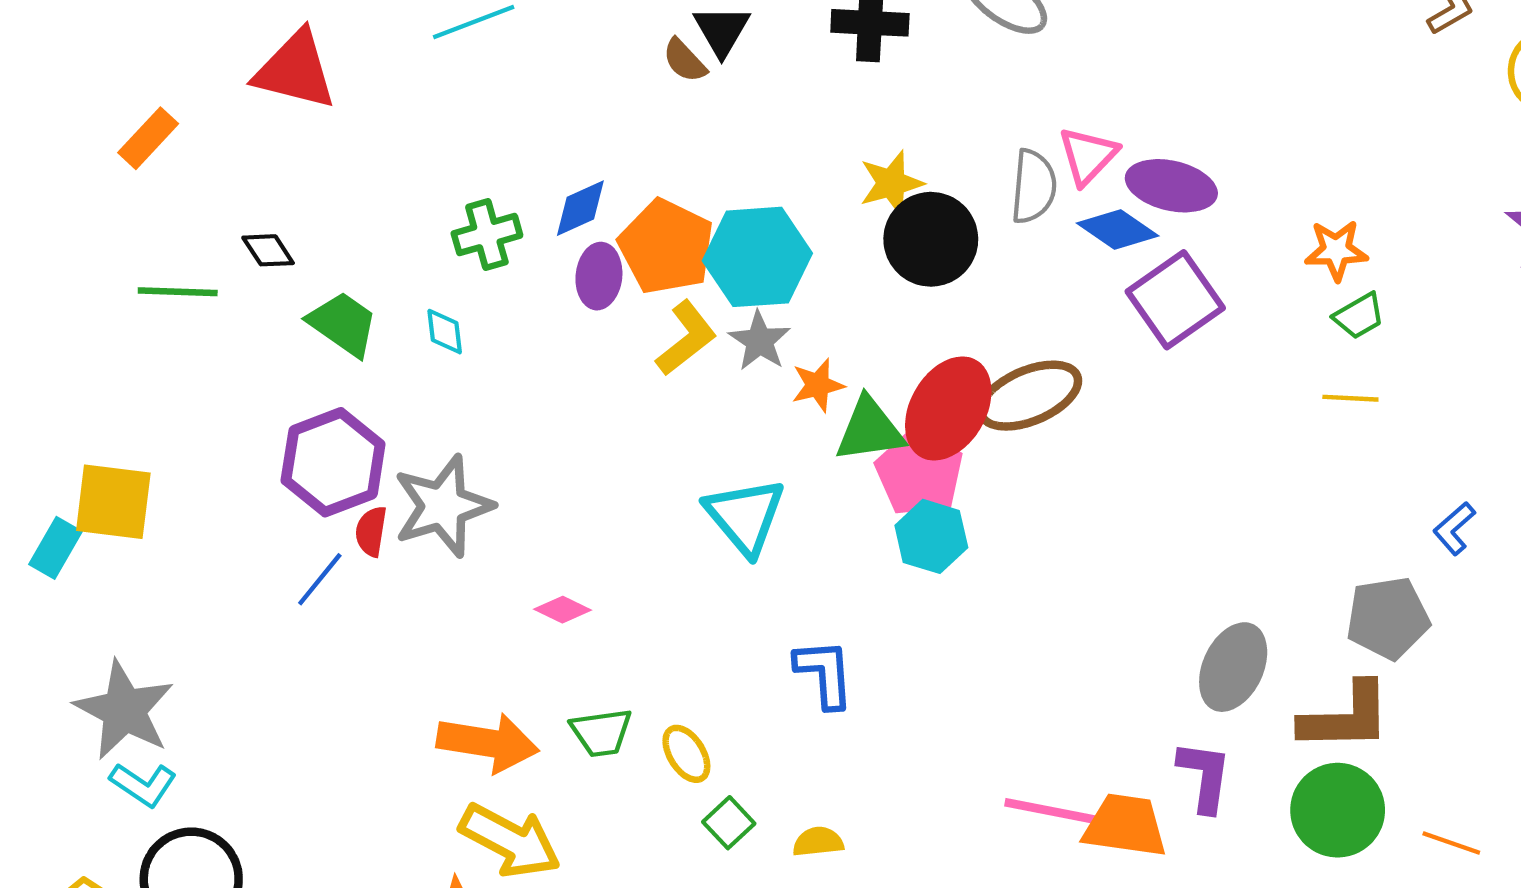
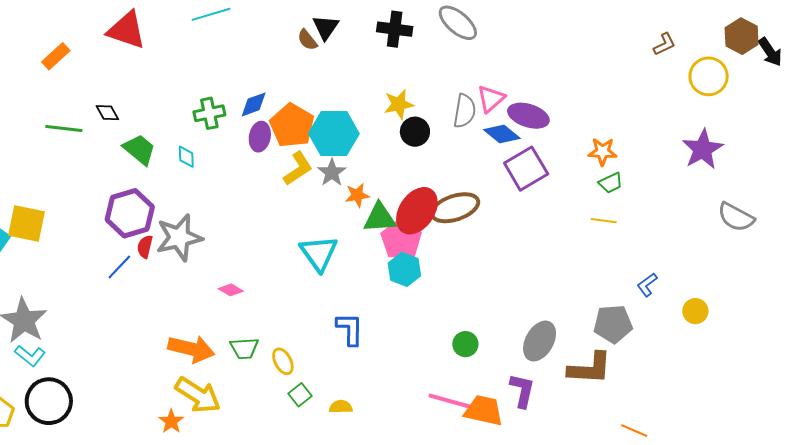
black circle: (931, 239) -> (415, 132), size x0.7
green circle: (1338, 810) -> (465, 344), moved, size x0.6

